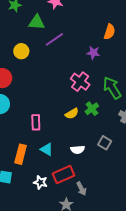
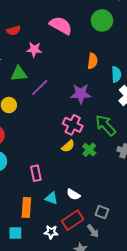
orange semicircle: (109, 32) -> (93, 61), moved
purple star: (93, 53) -> (81, 94), size x1.5
yellow semicircle: (72, 114) -> (68, 146), moved
gray square: (105, 143) -> (102, 212), moved
white semicircle: (78, 150) -> (73, 194), moved, turned 48

